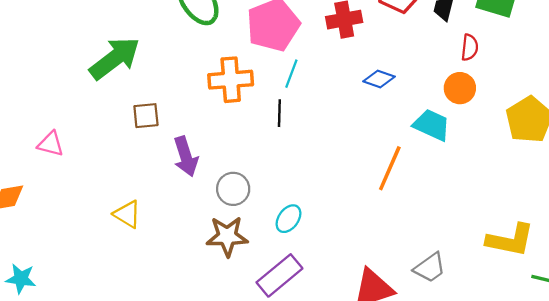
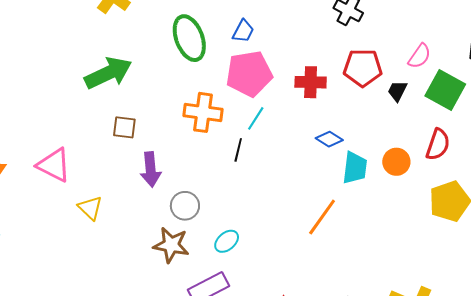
red semicircle: (470, 47) -> (438, 144), moved, size x1.4
cyan trapezoid: (432, 125) -> (355, 168), moved, turned 60
pink triangle: (51, 144) -> (54, 165), moved, size x1.5

